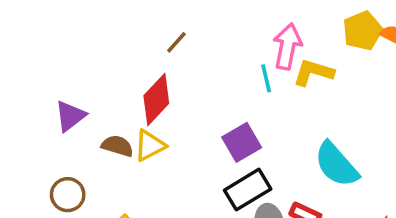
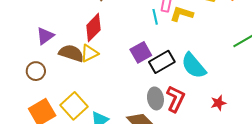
brown semicircle: (117, 146) -> (71, 53), size x1.4
black rectangle: (248, 190) -> (162, 62), moved
brown circle: (68, 195) -> (36, 71), moved

